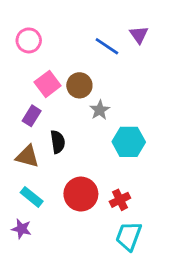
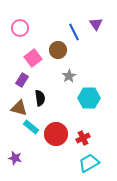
blue line: (107, 46) -> (74, 32), turned 30
brown circle: (79, 85) -> (58, 50), moved
cyan rectangle: (32, 197) -> (31, 127), moved
cyan trapezoid: (129, 236) -> (89, 163), turned 40

